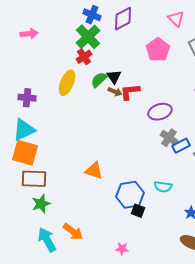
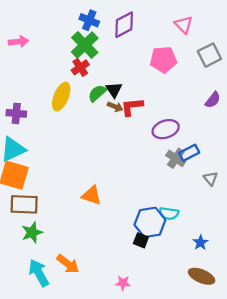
pink pentagon: (158, 50) -> (163, 60), turned 30
blue rectangle: (181, 146) -> (189, 153), moved
blue hexagon: (130, 195) -> (150, 222), moved

